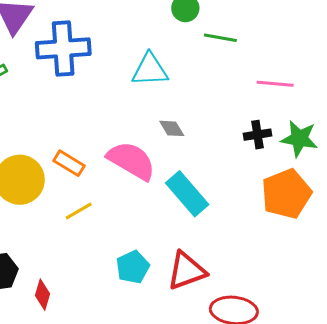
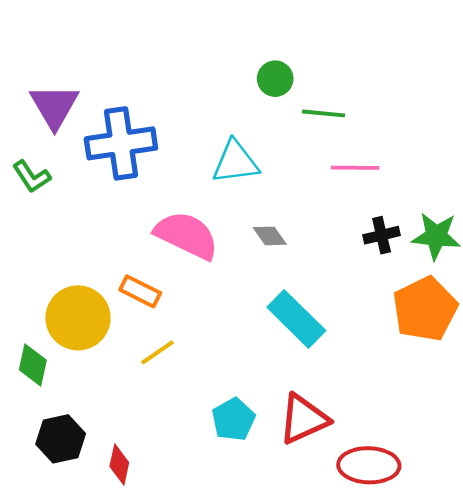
pink line: (275, 84) -> (355, 168), moved
pink semicircle: (131, 161) -> (187, 235), moved

